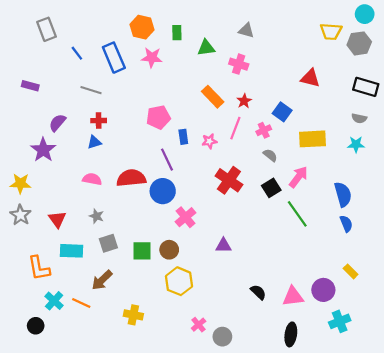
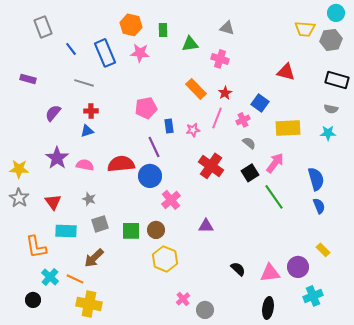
purple star: (43, 150) -> (57, 158), moved
yellow cross: (133, 315) -> (89, 304), moved, size x1.4

